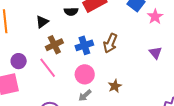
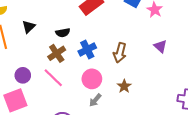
black semicircle: (71, 12) -> (63, 33), moved
black triangle: (42, 22) -> (29, 27), moved
brown arrow: (110, 43) -> (120, 53), moved

